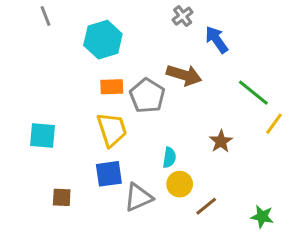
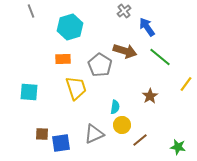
orange rectangle: (112, 87) -> (63, 59), moved
green line: (253, 93) -> (160, 57), moved
blue square: (109, 174) -> (61, 143), moved

